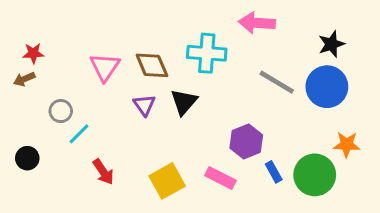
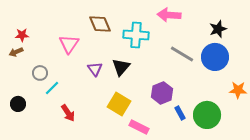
brown diamond: (152, 65) -> (100, 24), moved
orange star: (347, 144) -> (238, 90), moved
pink rectangle: (220, 178) -> (139, 127), moved
yellow square: (167, 181) -> (119, 104), moved, turned -30

